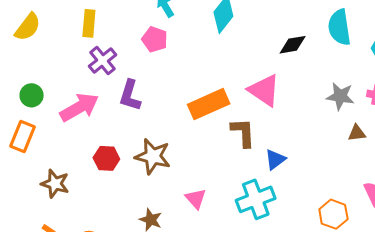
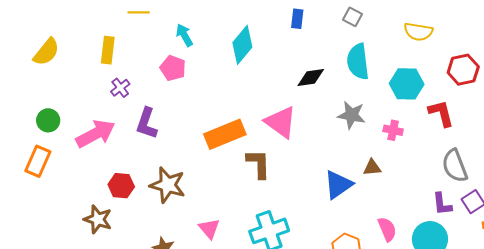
purple cross: (103, 61) -> (120, 88), size x0.7
gray star: (340, 96) -> (351, 115), moved
blue triangle: (275, 159) -> (338, 185), moved, size x1.4
brown star: (55, 184) -> (98, 219), moved

